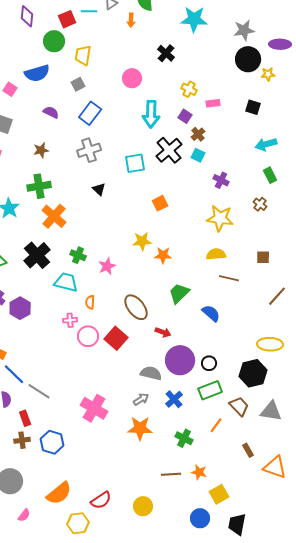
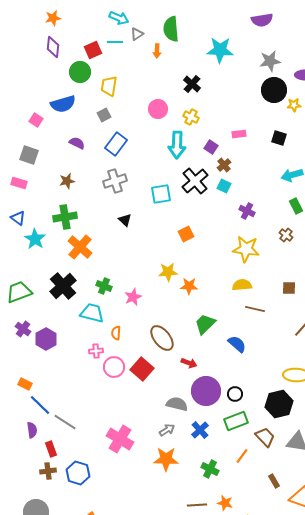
yellow cross: (189, 89) -> (191, 117), moved

